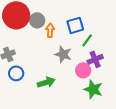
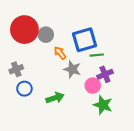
blue square: (75, 25) -> (85, 40), size x1.4
orange arrow: (50, 30) -> (60, 53), moved, turned -40
green line: (87, 40) -> (97, 55), turned 48

